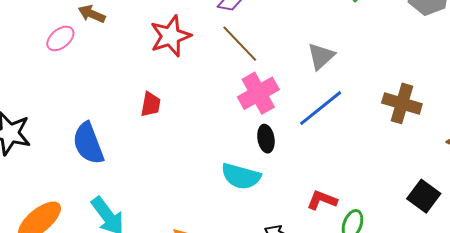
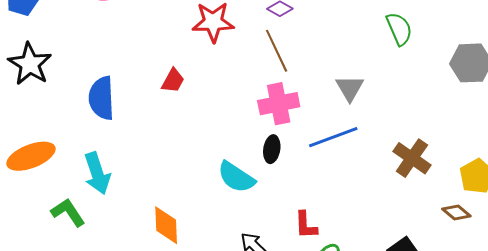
gray triangle: (321, 56) -> (350, 88), turned -36
red L-shape: (322, 200) -> (306, 225), turned -132

